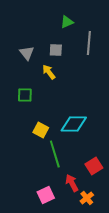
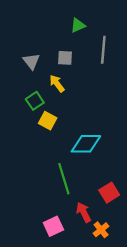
green square: (25, 95) -> (35, 101), moved, turned -35
yellow square: (41, 130) -> (48, 121), moved

